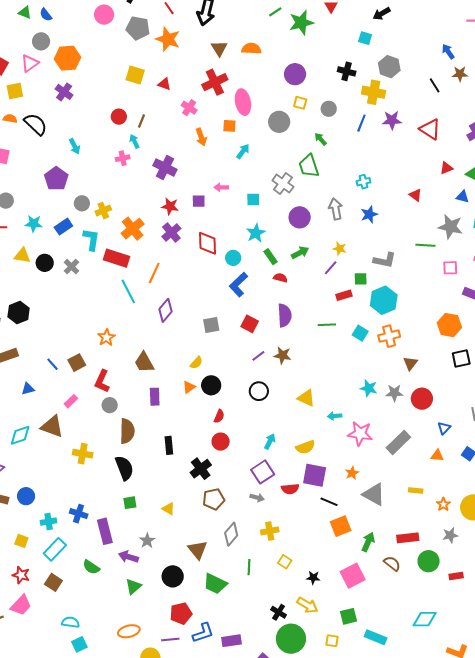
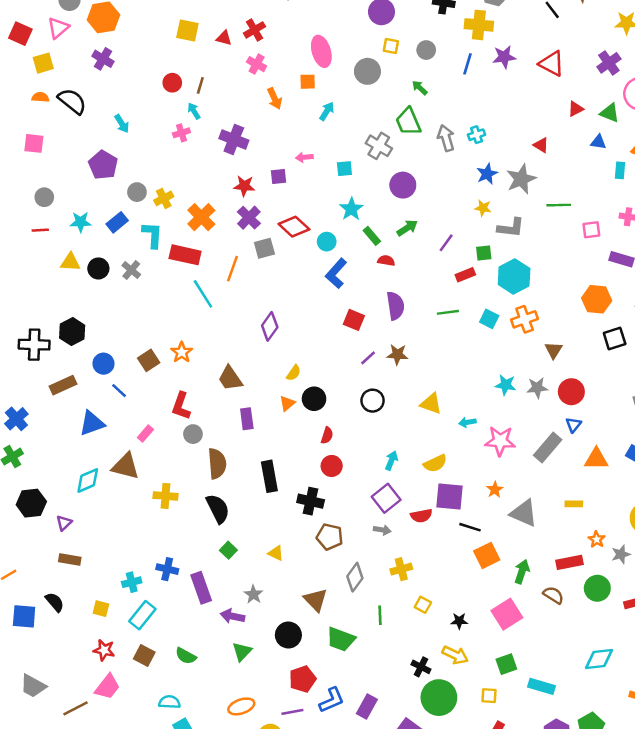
red cross: (215, 82) -> (254, 30), moved, size x0.7
gray arrow: (336, 209) -> (446, 138), moved
gray star: (450, 227) -> (521, 179), moved, turned -30
red diamond: (208, 243) -> (294, 227), turned -40
yellow star: (340, 249) -> (483, 208), moved
purple diamond: (166, 310) -> (270, 326), moved
gray square: (211, 325) -> (264, 248), moved
brown square: (77, 363) -> (149, 360), moved
blue triangle: (28, 389) -> (92, 423), size x1.6
blue triangle: (444, 428) -> (573, 425), moved
black rectangle: (169, 445) -> (269, 476), size x1.4
orange triangle: (437, 456) -> (596, 459), size x1.5
black cross: (201, 469) -> (311, 501), turned -35
blue circle: (26, 496) -> (103, 364), moved
brown pentagon: (214, 499) -> (330, 537), turned 30
green square: (130, 503) -> (228, 550), turned -32
orange star: (443, 504) -> (597, 539), moved
green semicircle: (91, 567) -> (186, 656), moved
purple rectangle: (231, 641) -> (367, 707), turned -48

